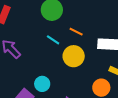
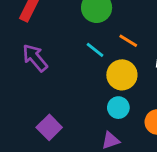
cyan circle: (42, 84) -> (118, 108), moved

